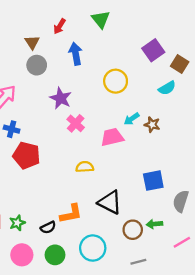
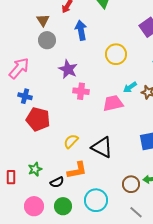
pink cross: (76, 123) -> (81, 91), turned -35
yellow semicircle: (85, 167) -> (71, 141), moved, turned -42
black triangle: (110, 202) -> (102, 147), moved
green star: (17, 223) -> (35, 169), moved
gray line: (138, 262) -> (136, 212), turned 56

